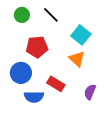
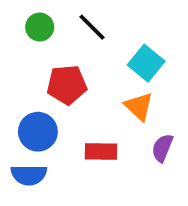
red rectangle: (56, 84) -> (101, 152), turned -30
purple semicircle: (90, 92) -> (162, 148), moved
blue semicircle: (34, 97) -> (29, 175), moved

